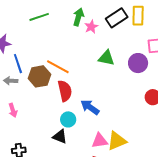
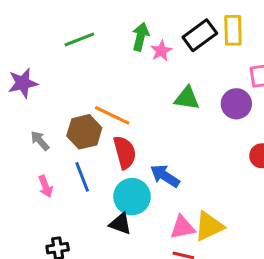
blue line: (18, 64) -> (82, 177), moved
gray arrow: (11, 81) -> (40, 141), turned 48
cyan circle: (68, 119) -> (132, 197), size x1.5

